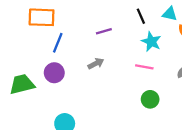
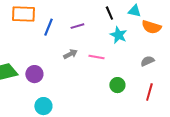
blue line: (58, 43) -> (48, 27), moved
pink line: (144, 67) -> (96, 57), moved
purple circle: (54, 73) -> (34, 74), moved

